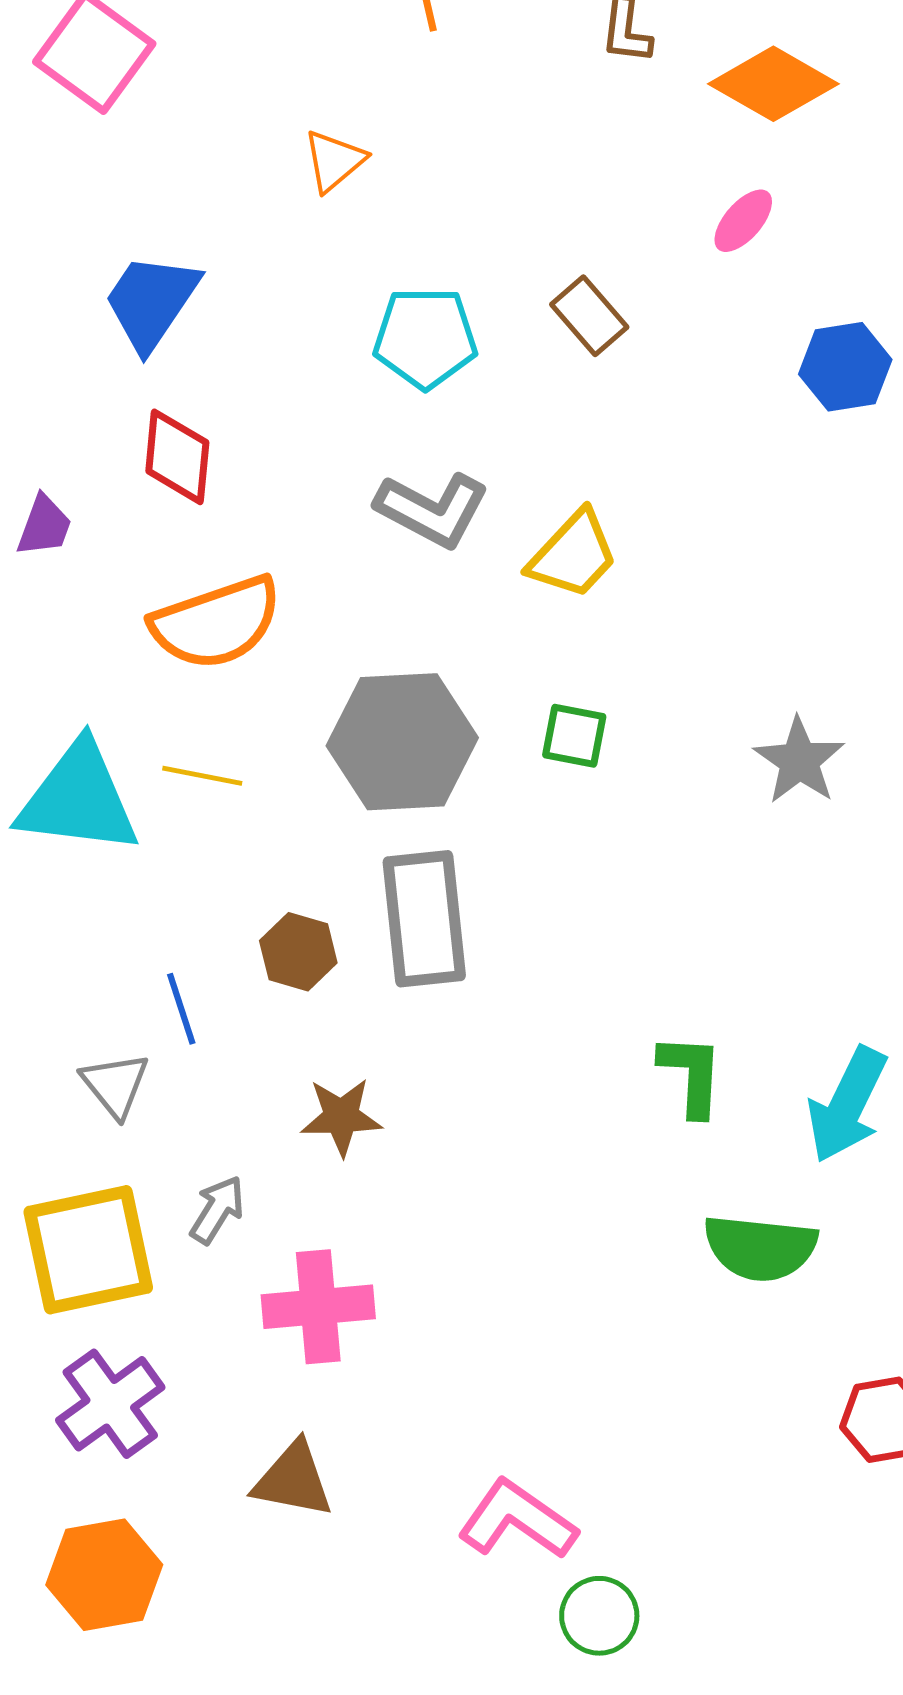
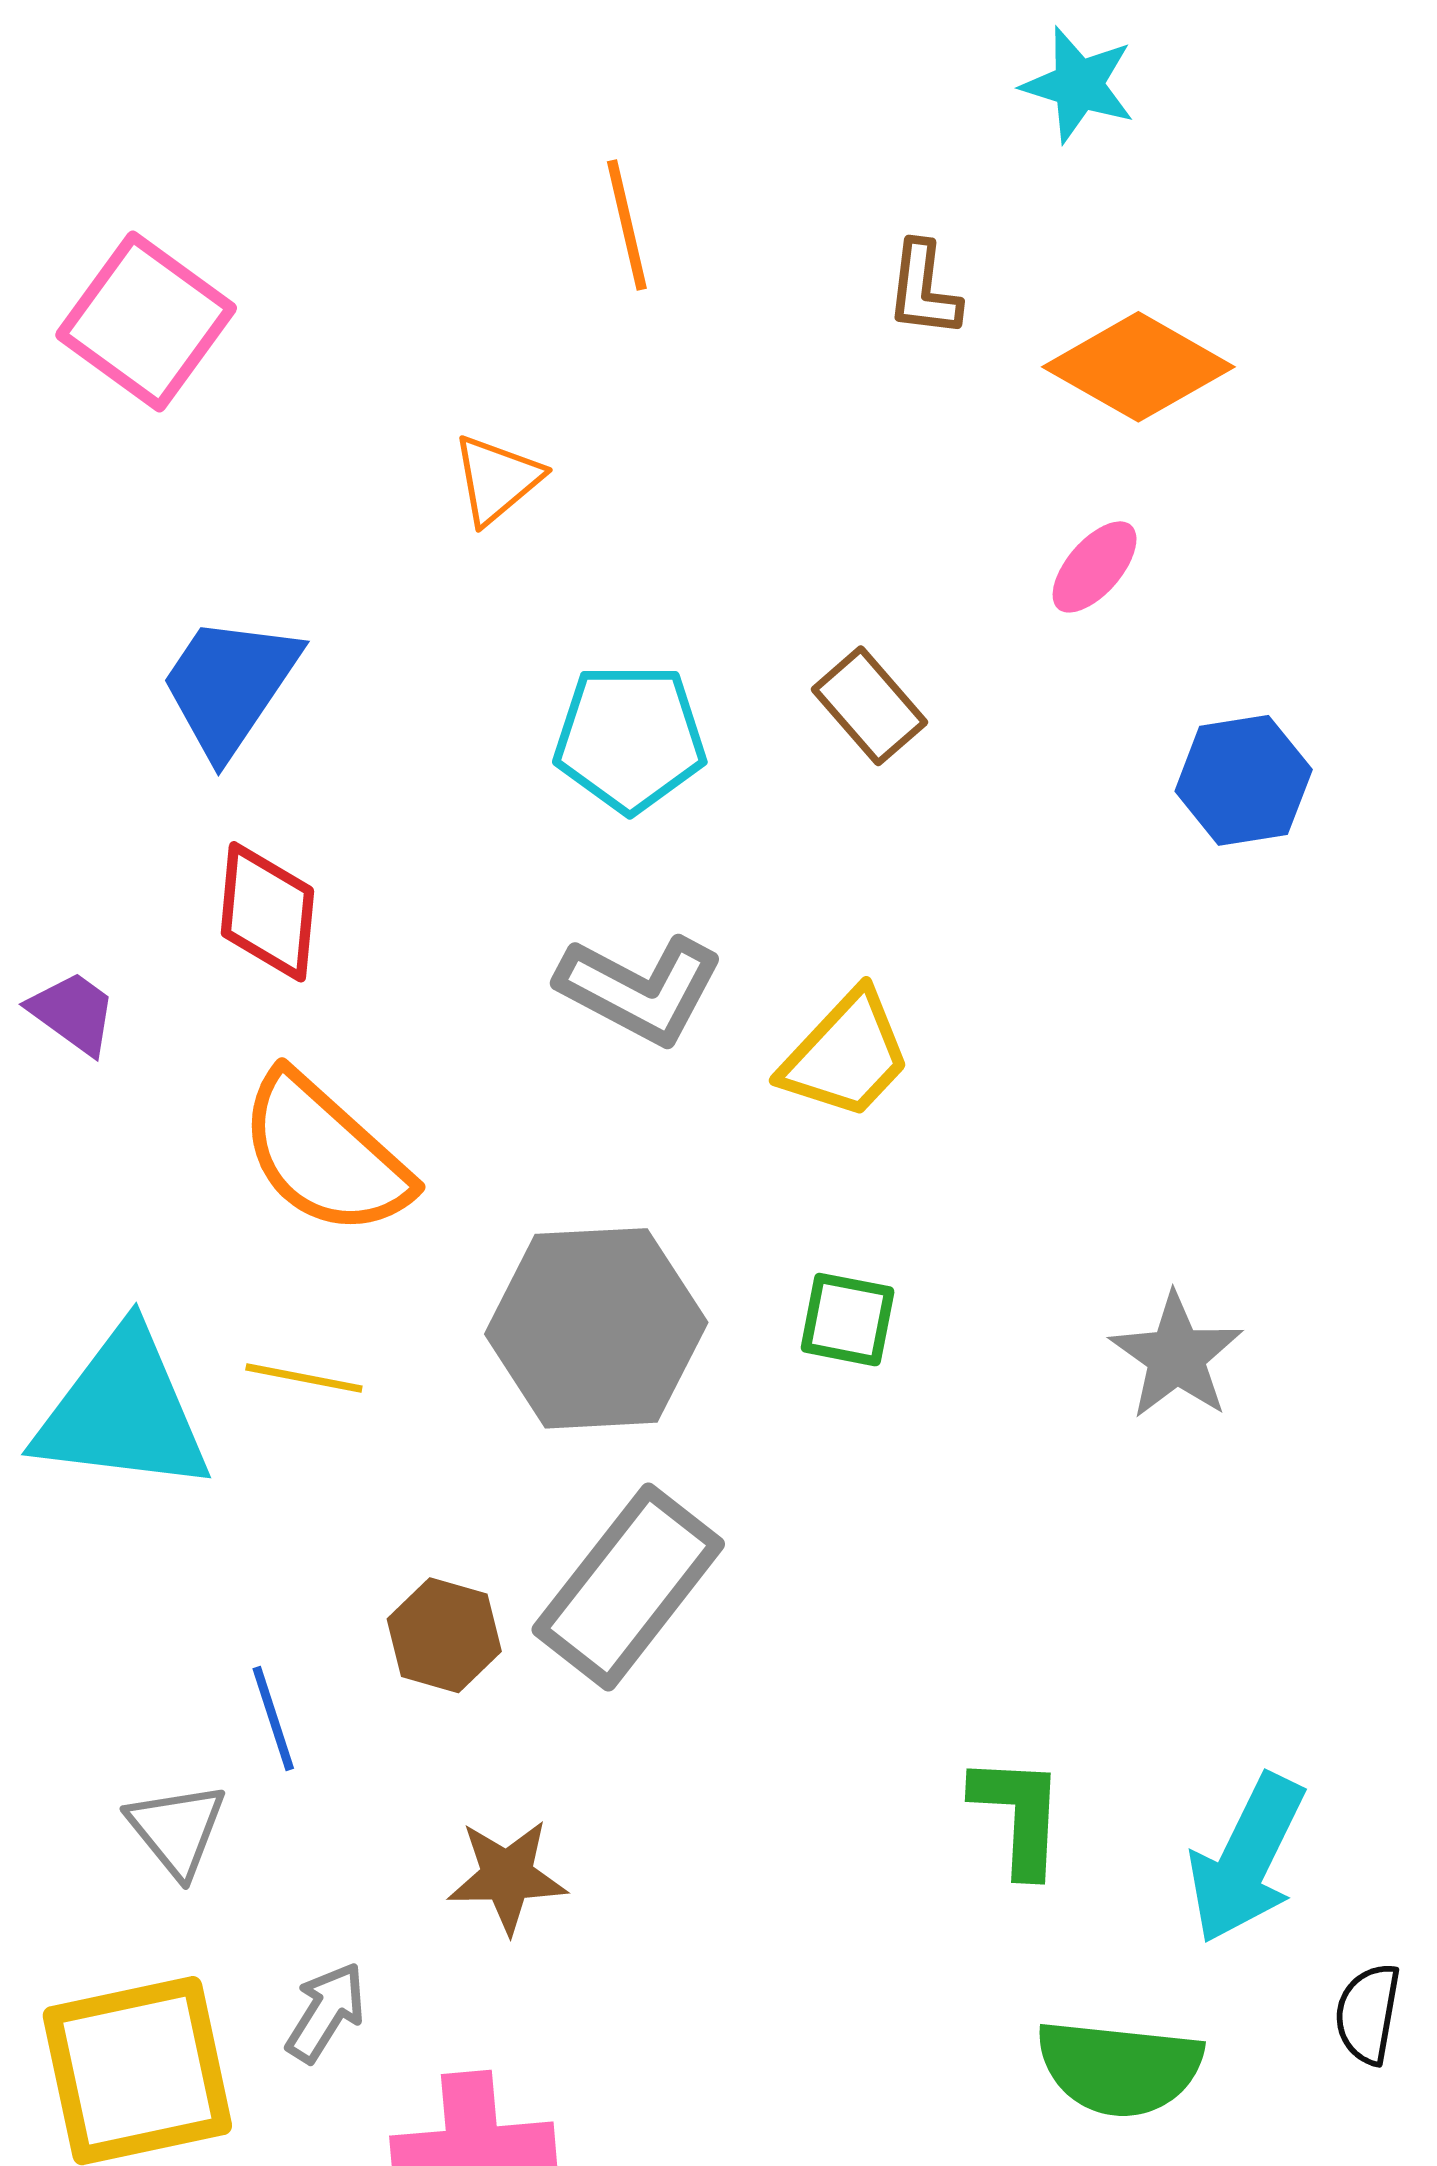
purple trapezoid: (44, 526) -> (73, 1013), turned -74
orange semicircle: (216, 623) -> (324, 1154), turned 61
gray rectangle: (424, 919) -> (628, 1587), turned 44

